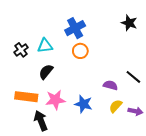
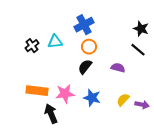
black star: (129, 23) -> (141, 29), moved
black semicircle: (46, 72) -> (85, 67), moved
black line: (133, 77) -> (138, 50), moved
purple semicircle: (110, 85) -> (118, 68), moved

